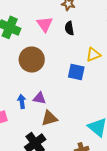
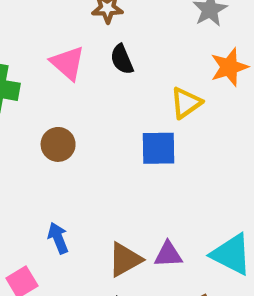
brown circle: (32, 60) -> (58, 144), size x0.6
purple triangle: (39, 98) -> (168, 254), moved

